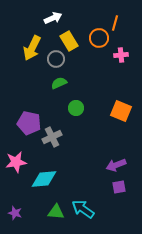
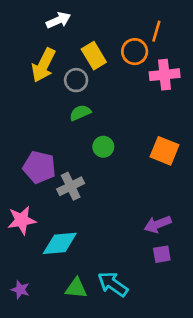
white arrow: (53, 18) -> (58, 20), moved
pink cross: (121, 55) -> (165, 75), size x1.5

